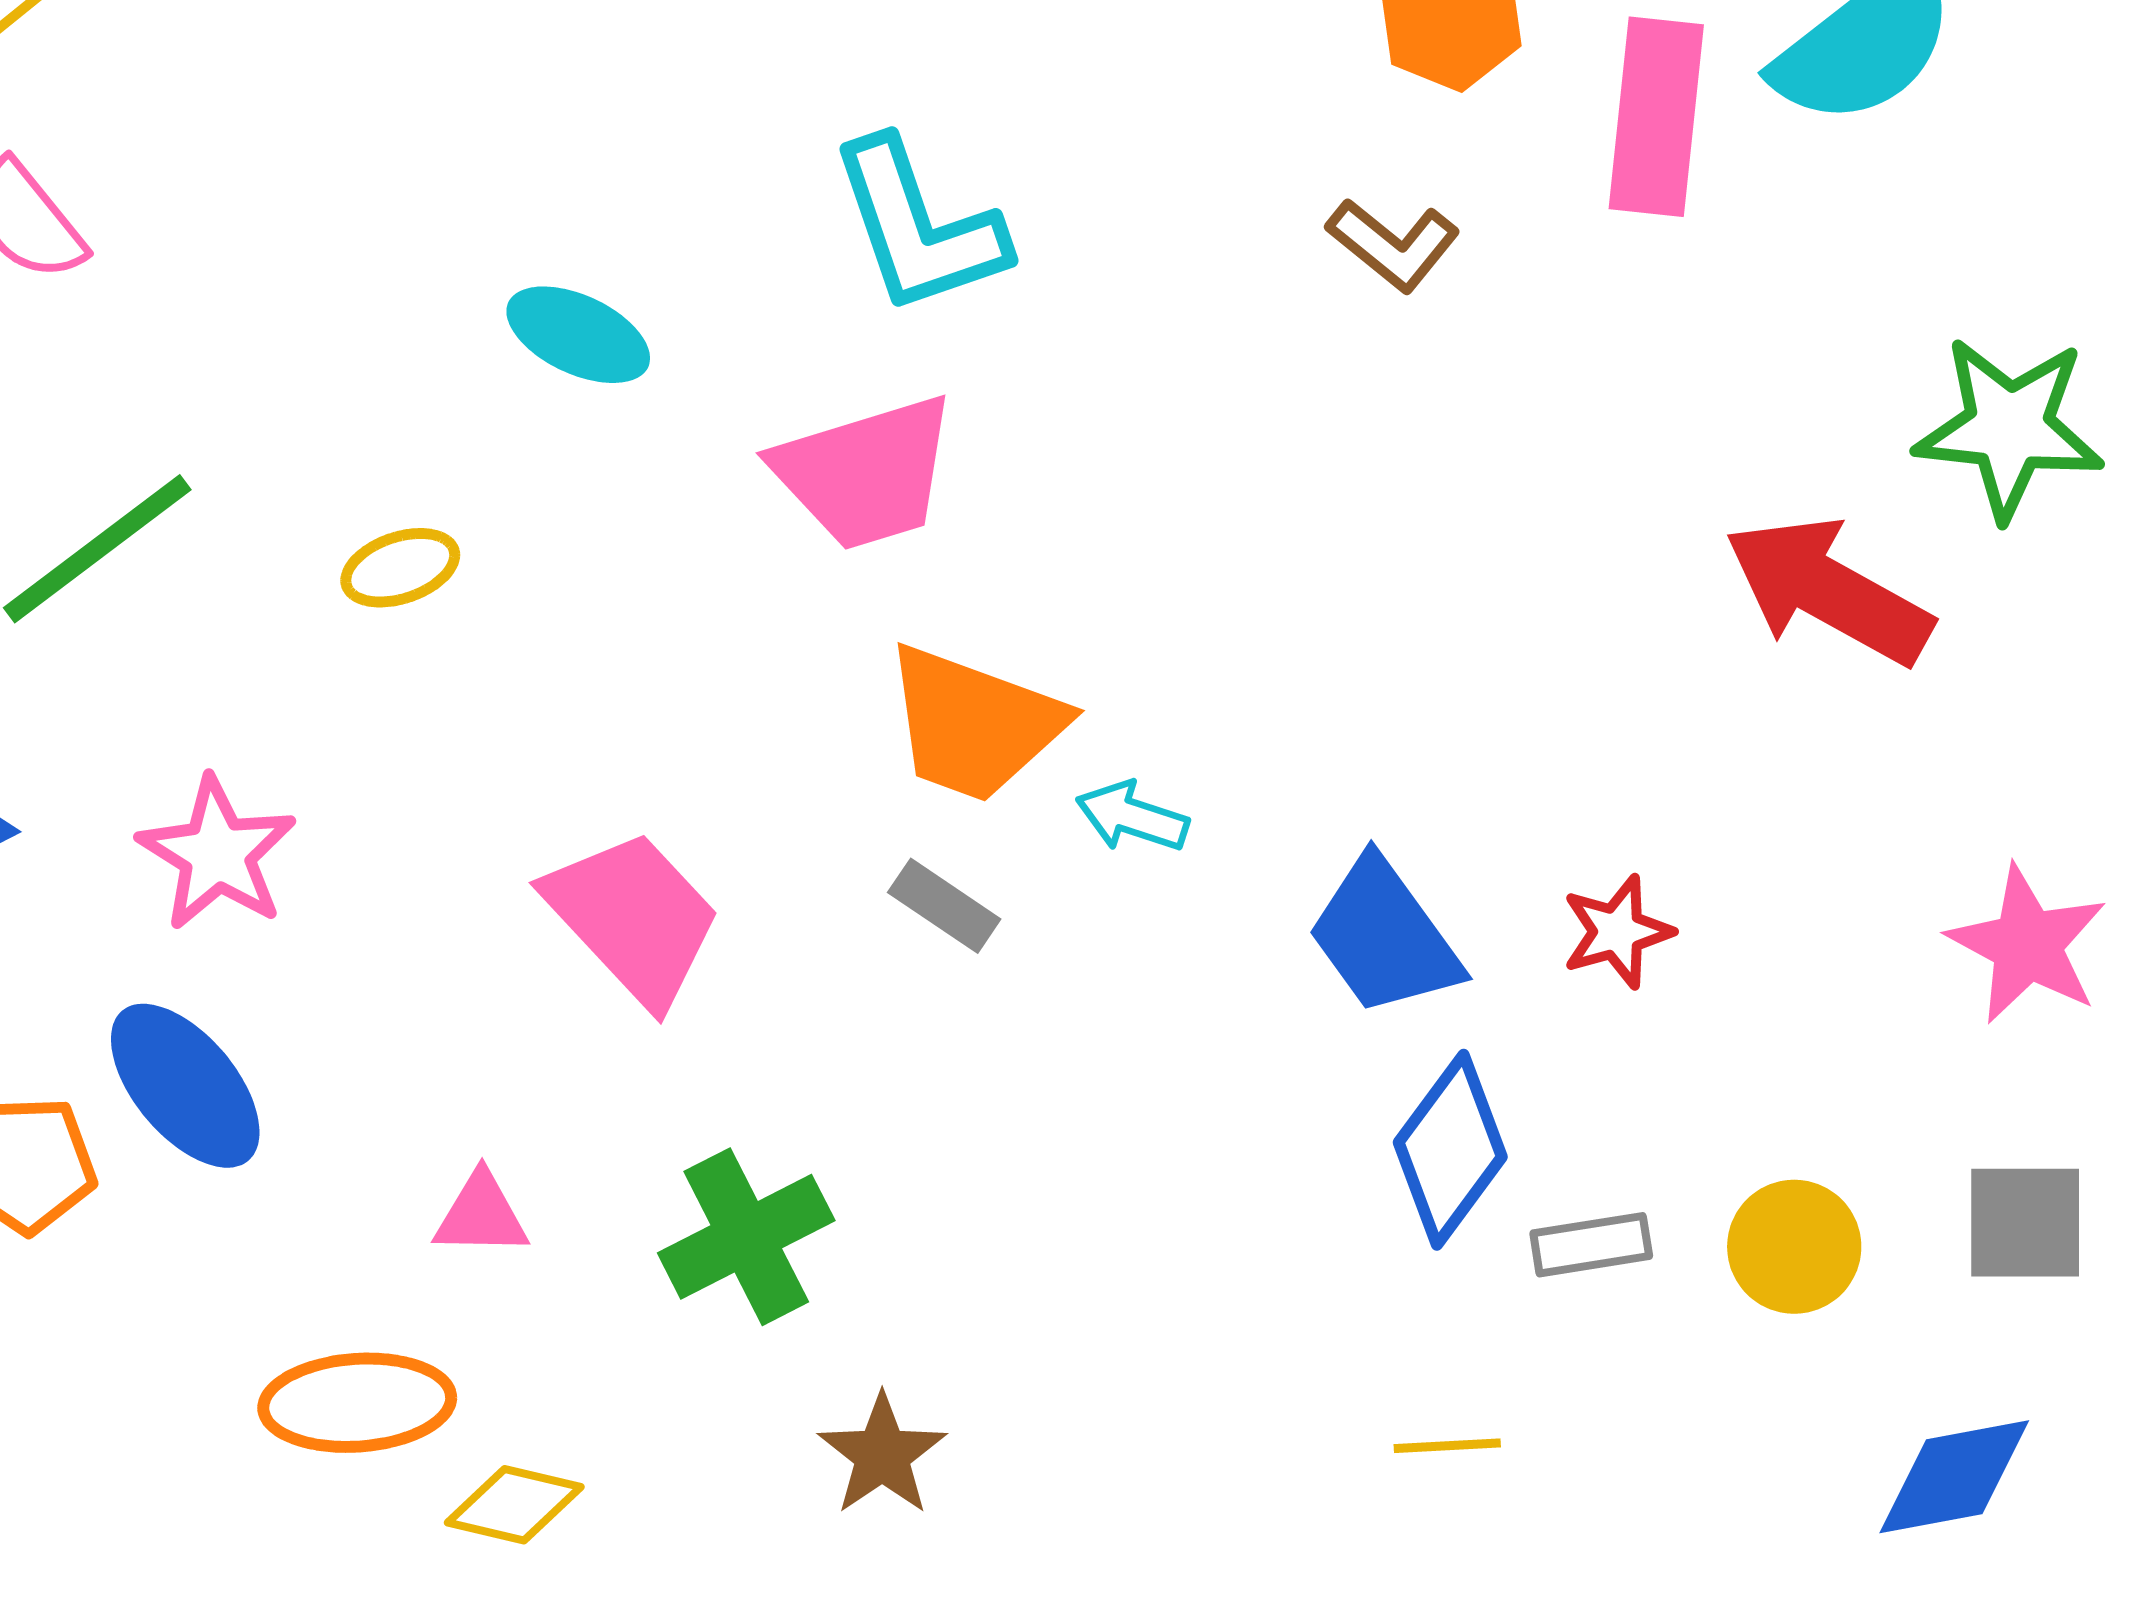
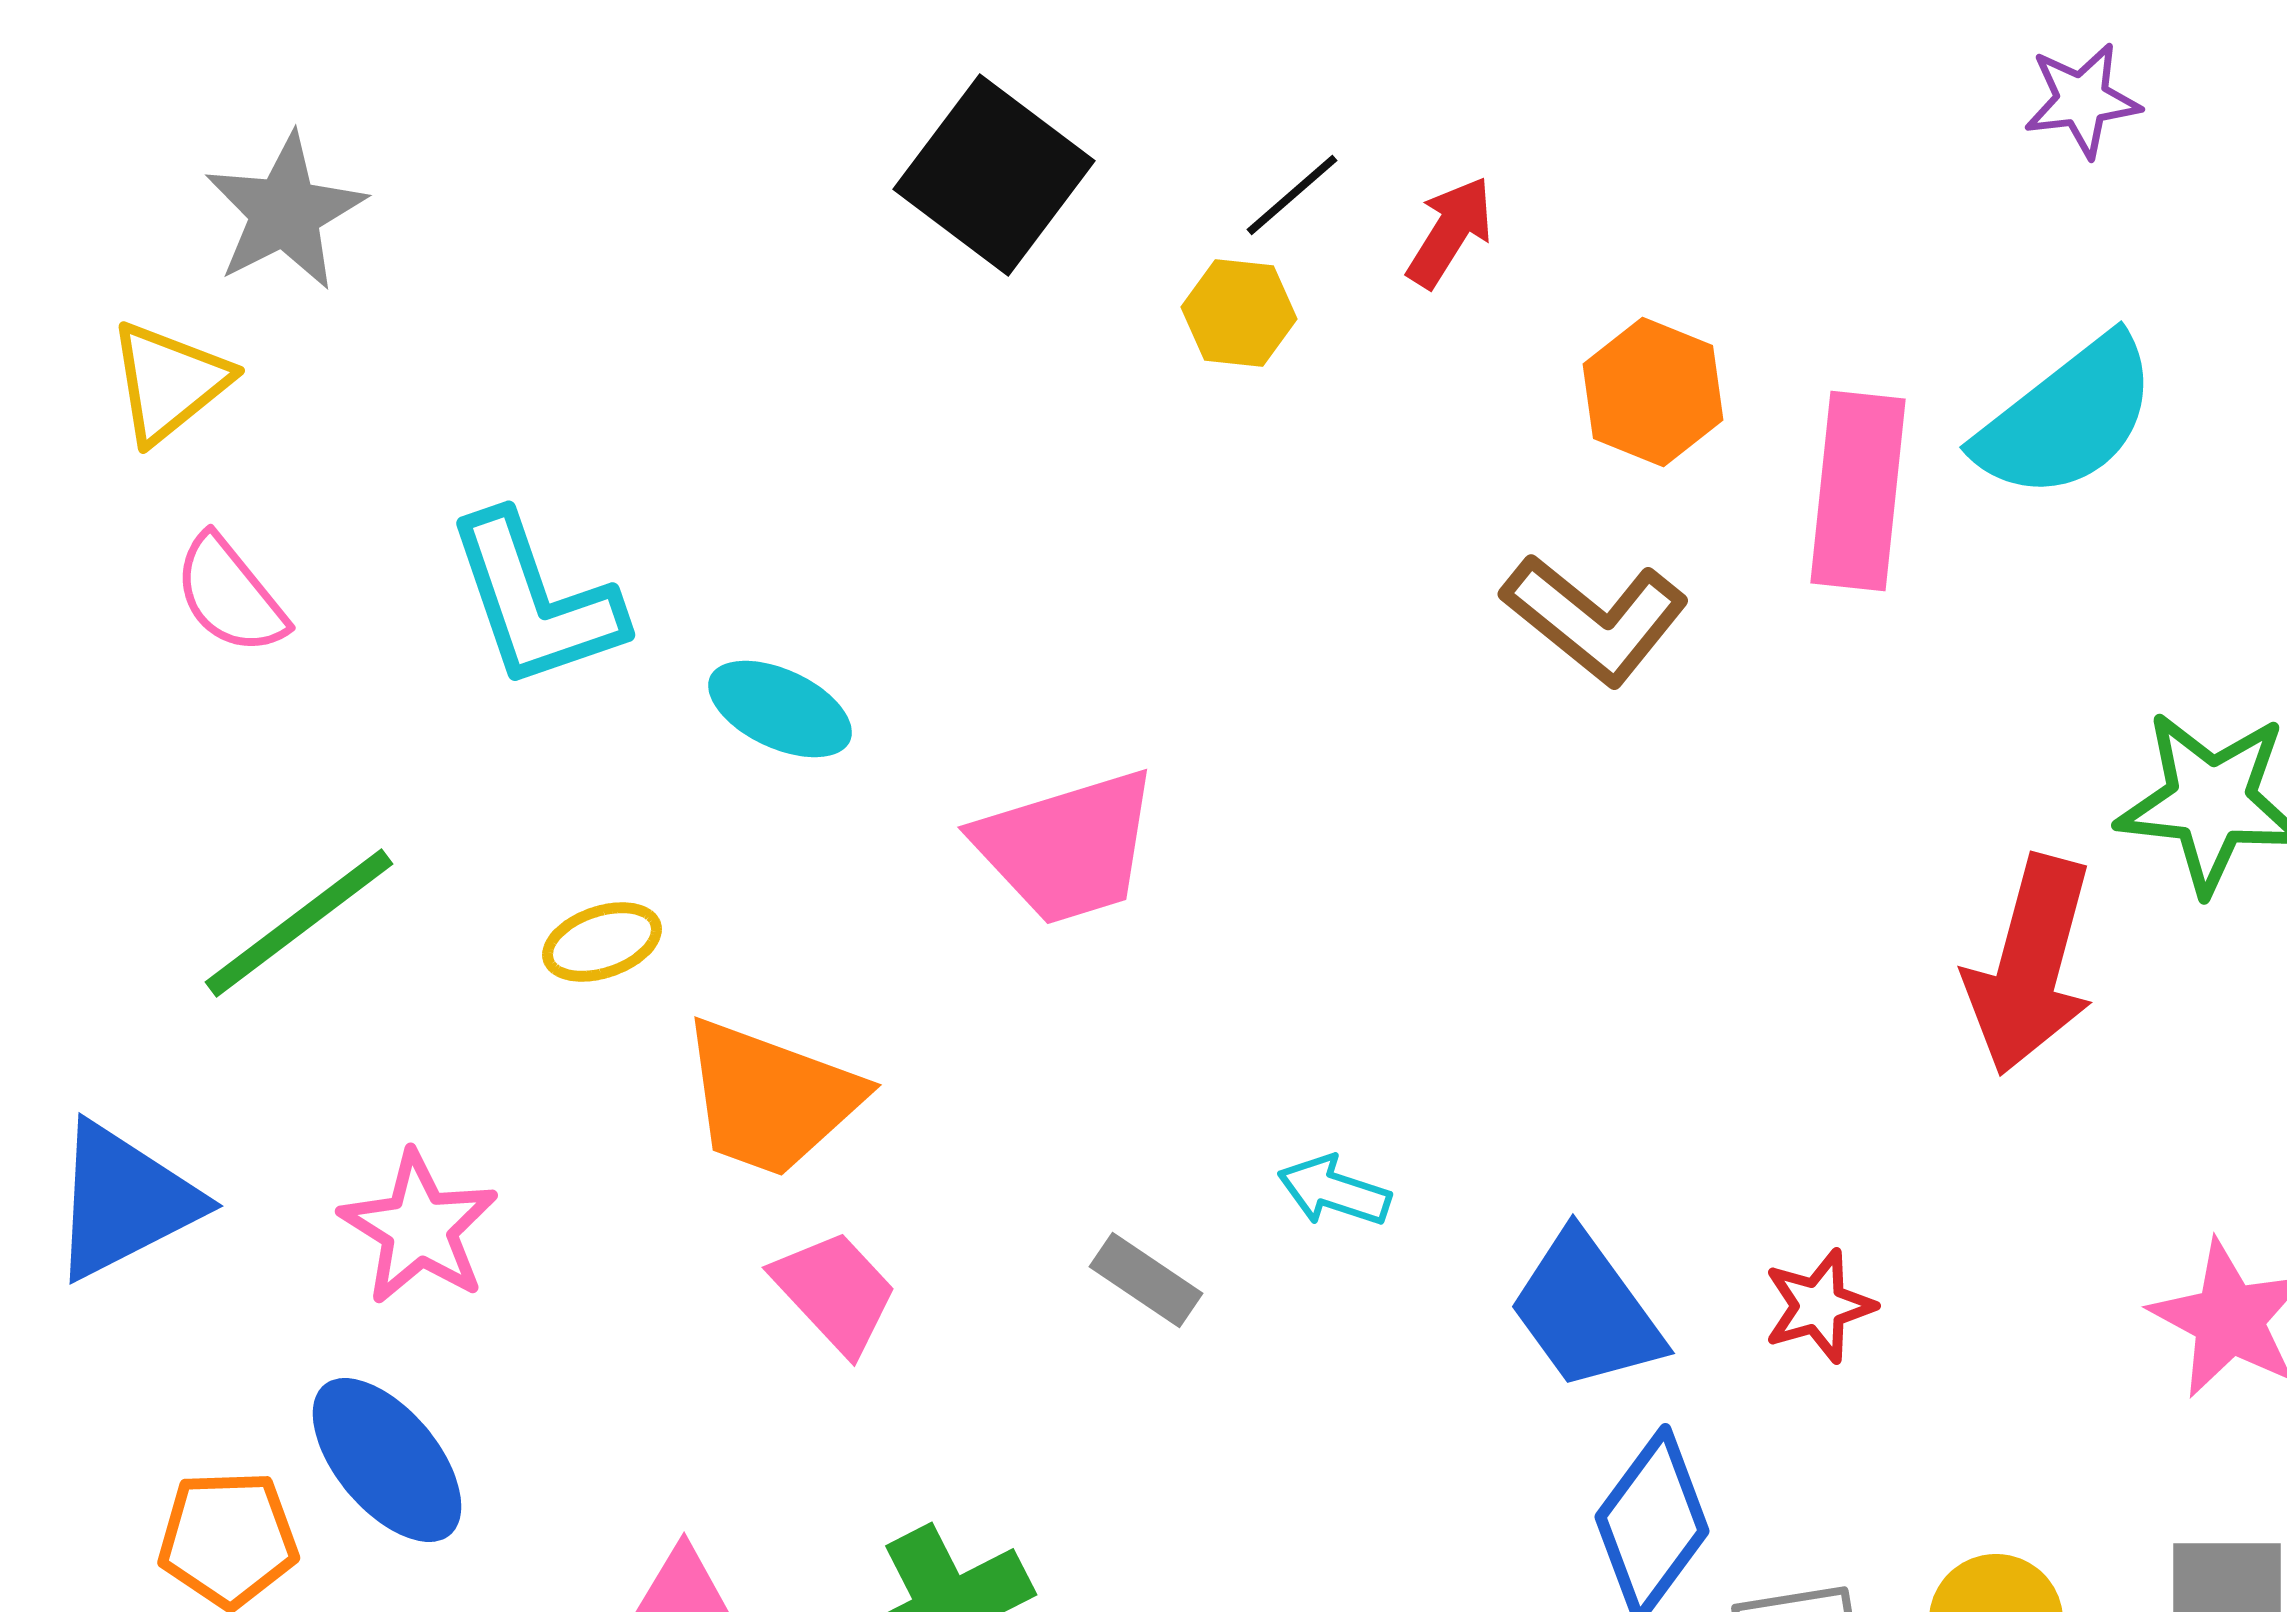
cyan L-shape: (918, 227) -> (535, 601), moved
brown L-shape: (1393, 245) -> (1595, 619), size x1.4
red arrow: (1828, 591) -> (2030, 965), turned -104
orange trapezoid: (974, 724) -> (771, 1098), moved
pink trapezoid: (633, 918) -> (835, 1292), size x0.7

